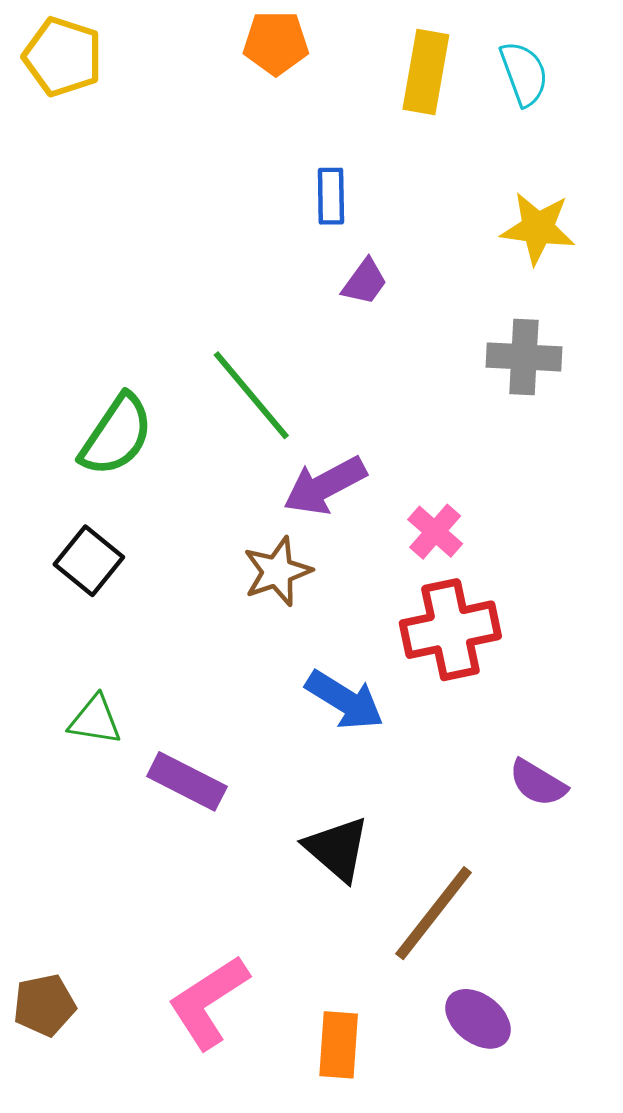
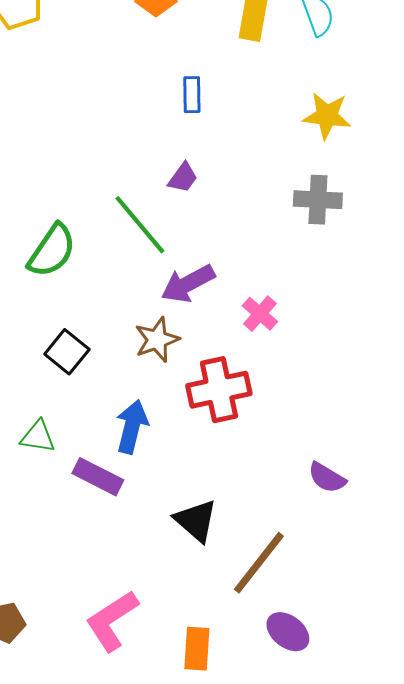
purple trapezoid: (365, 282) -> (183, 178), moved
black square: (89, 561) -> (67, 352), moved
red cross: (450, 630) -> (219, 390), moved
blue arrow: (345, 700) -> (132, 427), moved, turned -108

